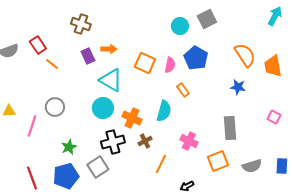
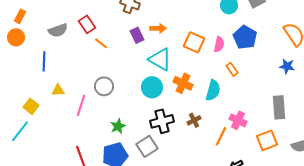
orange cross: (132, 118) -> (183, 83), moved
orange line: (161, 164) -> (221, 136), moved

